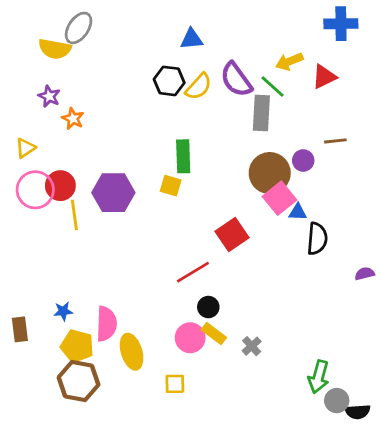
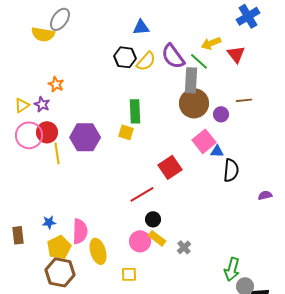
blue cross: (341, 24) -> (248, 16), turned -30
red triangle: (324, 77) -> (236, 54), turned -42
purple star: (49, 96) -> (42, 104), moved
brown circle: (270, 173) -> (194, 103), moved
yellow pentagon: (77, 346) -> (59, 247), turned 30

